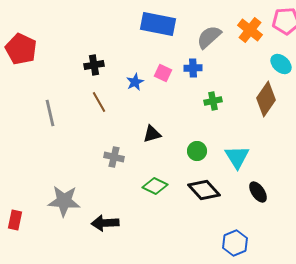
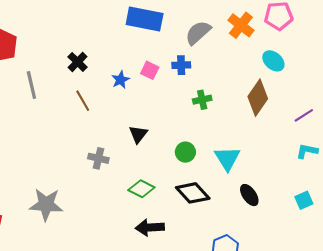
black cross: (94, 65) -> (78, 62), turned -36
gray line: (50, 113) -> (31, 85), moved
black triangle: (152, 134) -> (138, 134), turned -36
black arrow: (105, 223) -> (150, 227), moved

